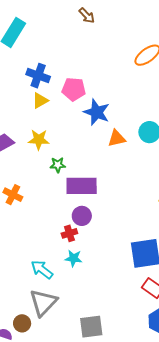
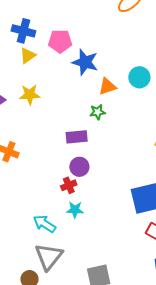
green star: (58, 165) -> (98, 112), moved
purple rectangle: (82, 186) -> (77, 137), size x0.7

